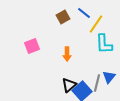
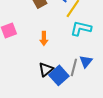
cyan L-shape: (104, 44) -> (81, 28), turned 105

